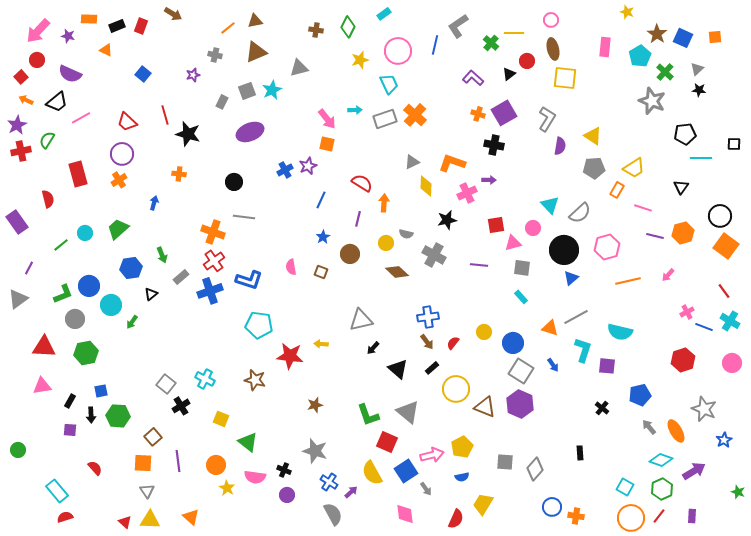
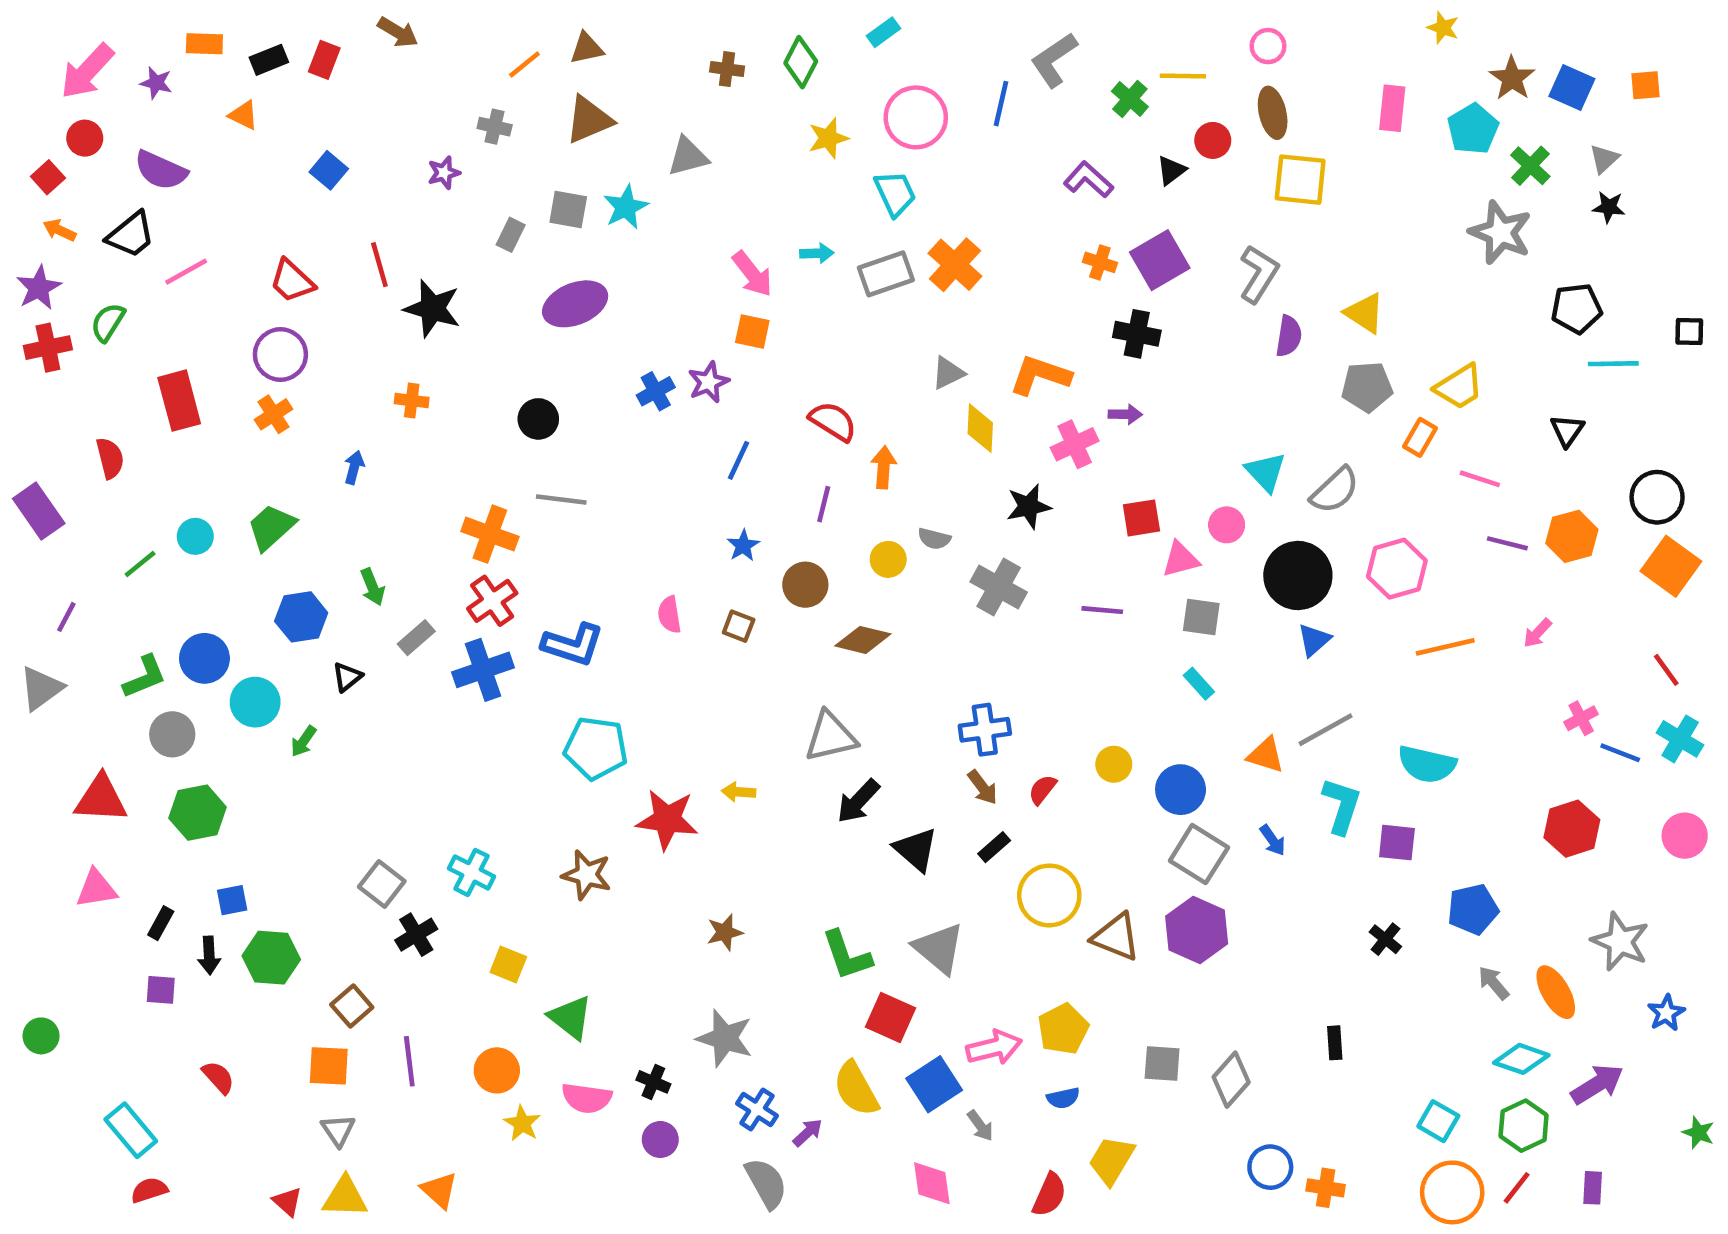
gray square: (247, 91) -> (568, 209), turned 30
brown diamond: (397, 272) -> (863, 640), moved, turned -30
black arrow: (373, 348) -> (858, 801), size x1.5

